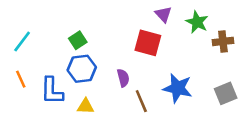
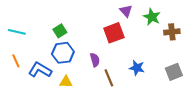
cyan line: (22, 41) -> (17, 32), turned 66
red square: (148, 43) -> (114, 33), turned -35
blue star: (178, 88) -> (137, 68), size x0.7
blue L-shape: (52, 91) -> (40, 70), turned 120

